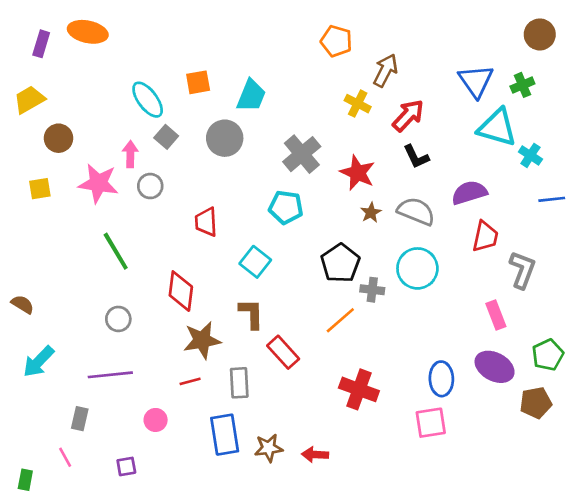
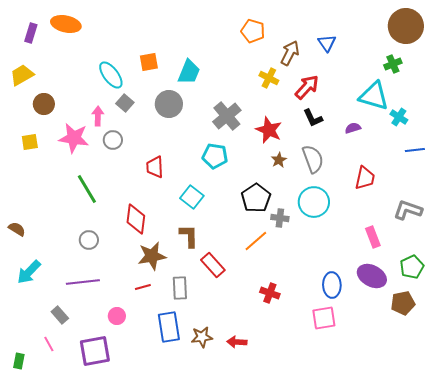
brown circle: (540, 34) -> (406, 26), size x1.5
blue triangle: (476, 81) -> (327, 43), moved, size x0.7
purple semicircle: (469, 193) -> (353, 128), moved, size x0.6
gray semicircle: (416, 211) -> (313, 159), turned 48
gray L-shape: (522, 270) -> (408, 210), moved, turned -92
red cross: (359, 389) -> (270, 293), size x0.7
gray rectangle: (80, 419) -> (60, 315), turned -54
purple square: (126, 467) -> (95, 351), size x2.0

